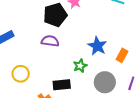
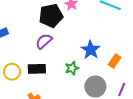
purple semicircle: (50, 41) -> (44, 41), turned -54
black rectangle: (62, 85) -> (37, 69), moved

